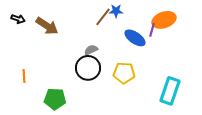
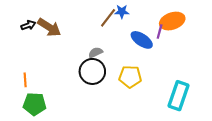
black arrow: (18, 19) -> (28, 25), moved, turned -40
green pentagon: (55, 99) -> (35, 104), moved

